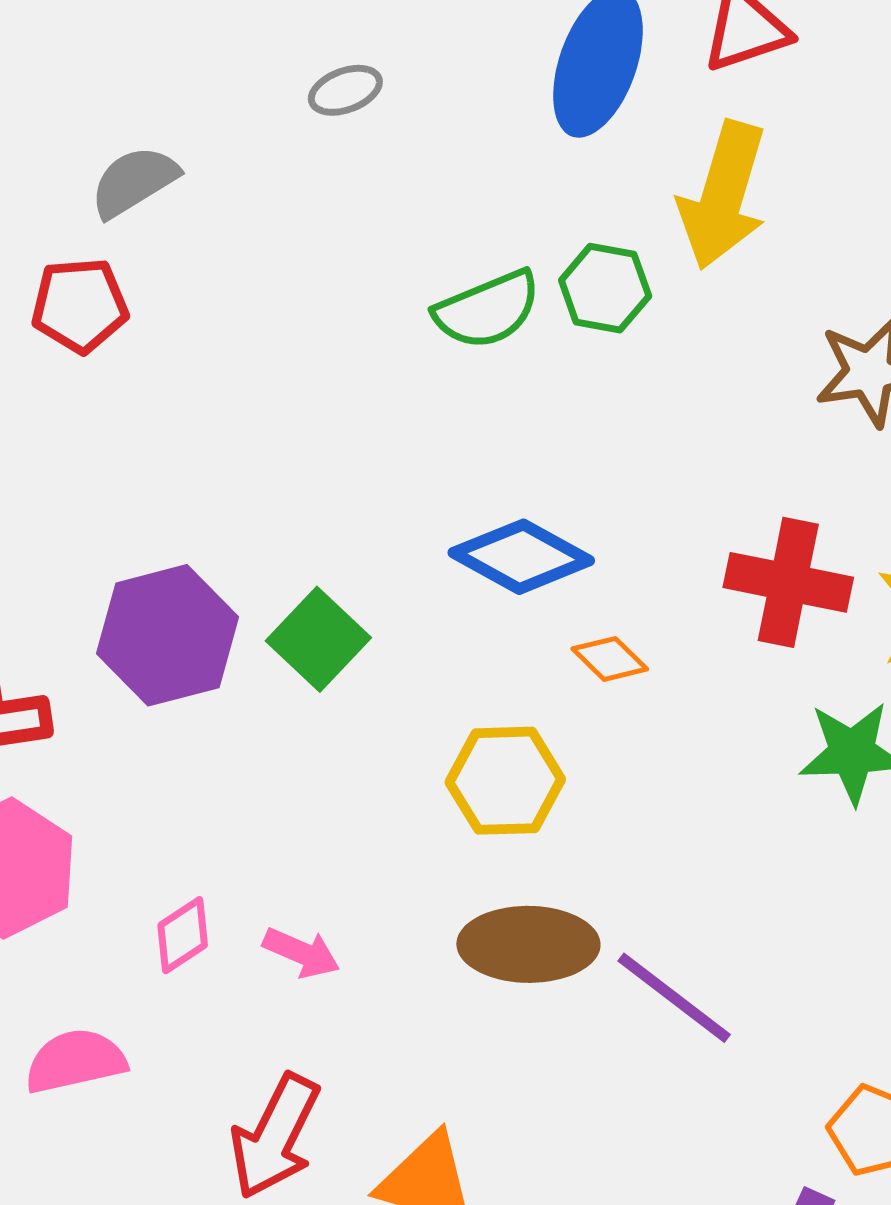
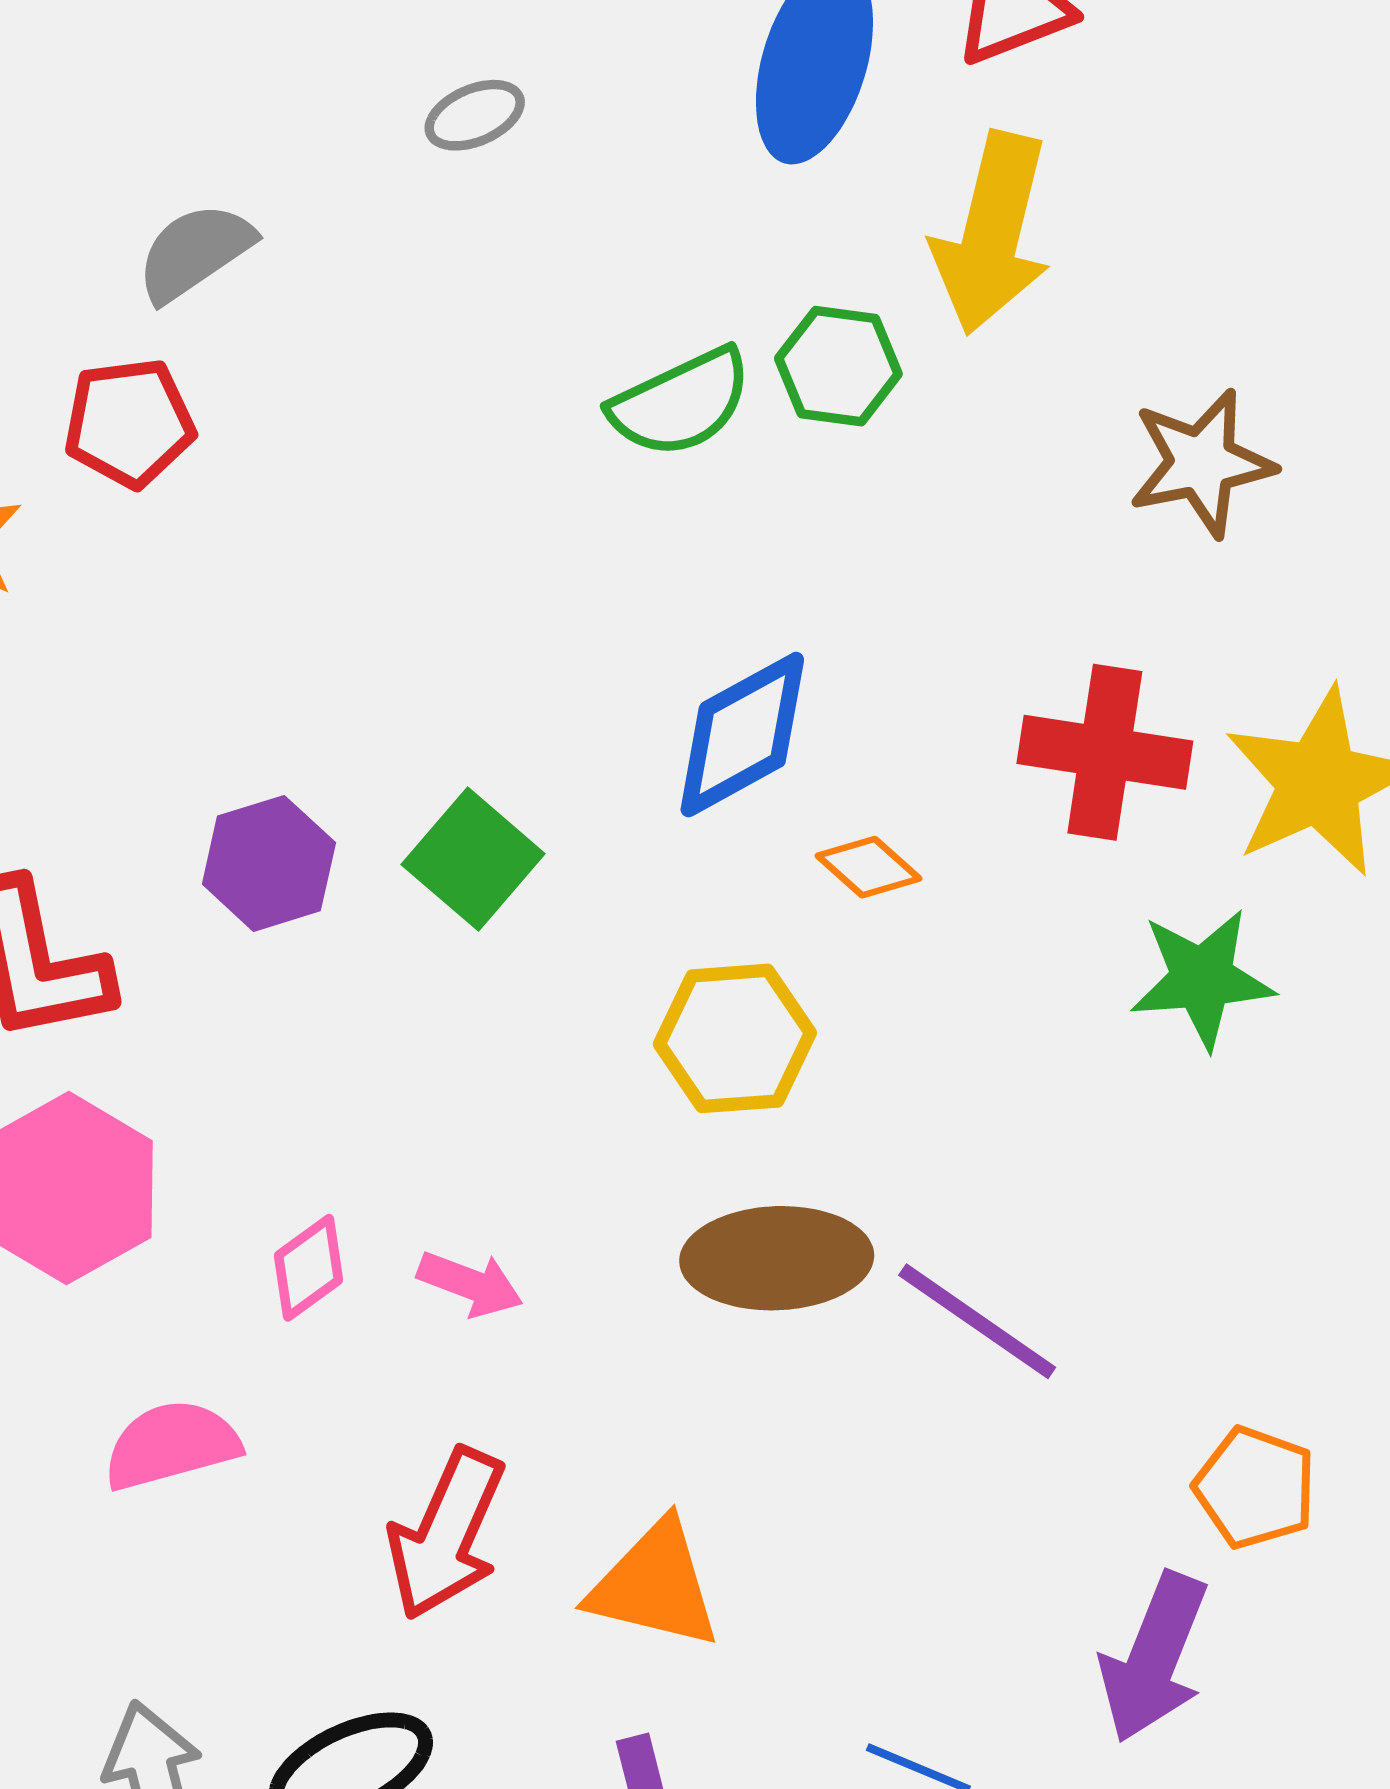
blue diamond: (521, 557) -> (742, 735), turned -55
purple hexagon: (167, 635) -> (269, 863), size x0.7

